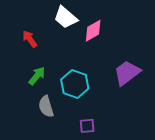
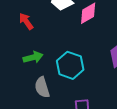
green arrow: (37, 76) -> (33, 57), turned 36

